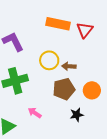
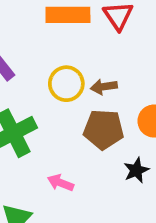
brown pentagon: (64, 89) -> (104, 129), turned 30

